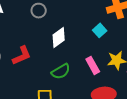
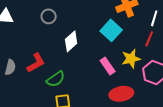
cyan square: (100, 30) -> (111, 30), size x1.5
green semicircle: (61, 71) -> (56, 79), moved

